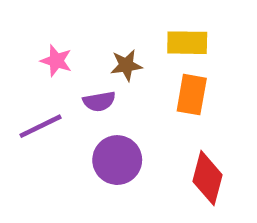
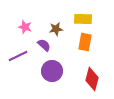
purple semicircle: (99, 101) -> (44, 45), turned -128

